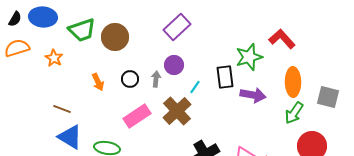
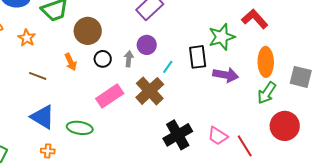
brown circle: (115, 37) -> (88, 31), moved
brown line: (62, 109) -> (38, 76), moved

